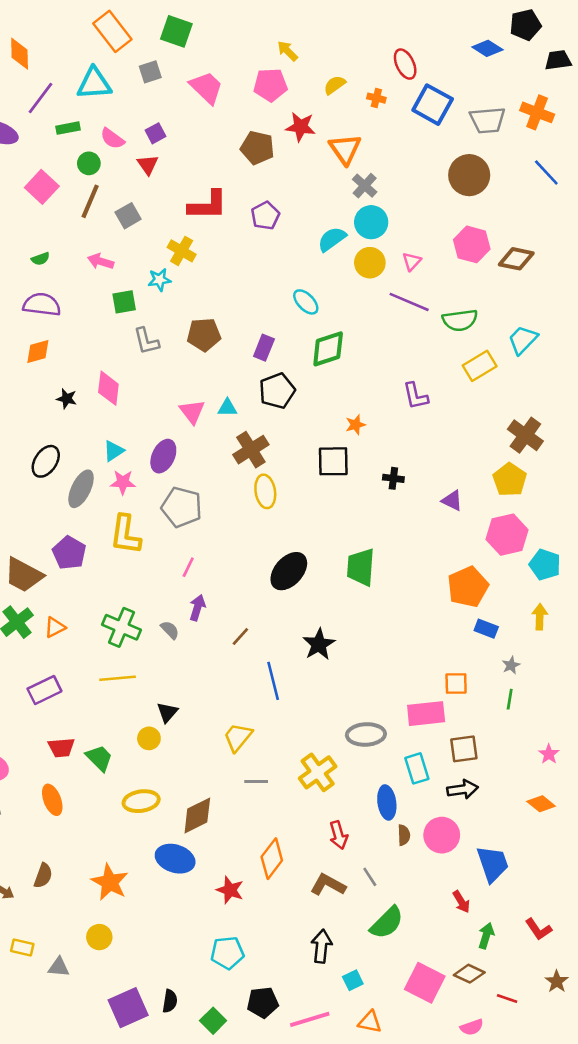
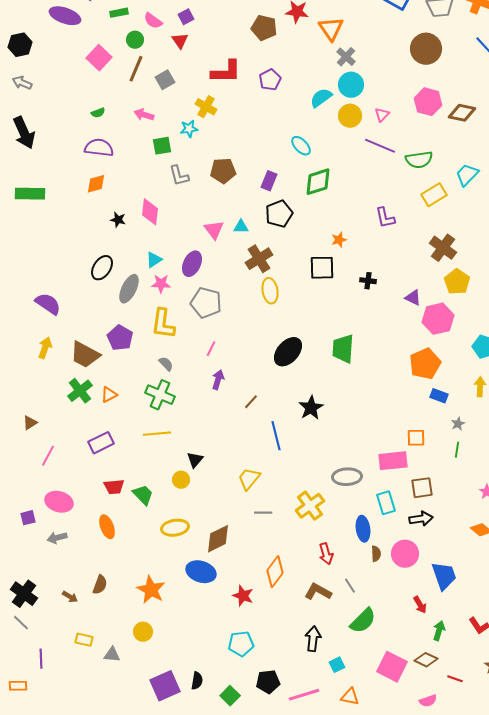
brown cross: (525, 435) -> (443, 248), moved
pink hexagon: (507, 535) -> (438, 319), moved
gray semicircle: (170, 630) -> (166, 364), moved

